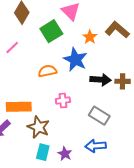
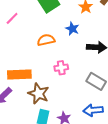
blue star: (75, 60) -> (72, 29), size x0.6

